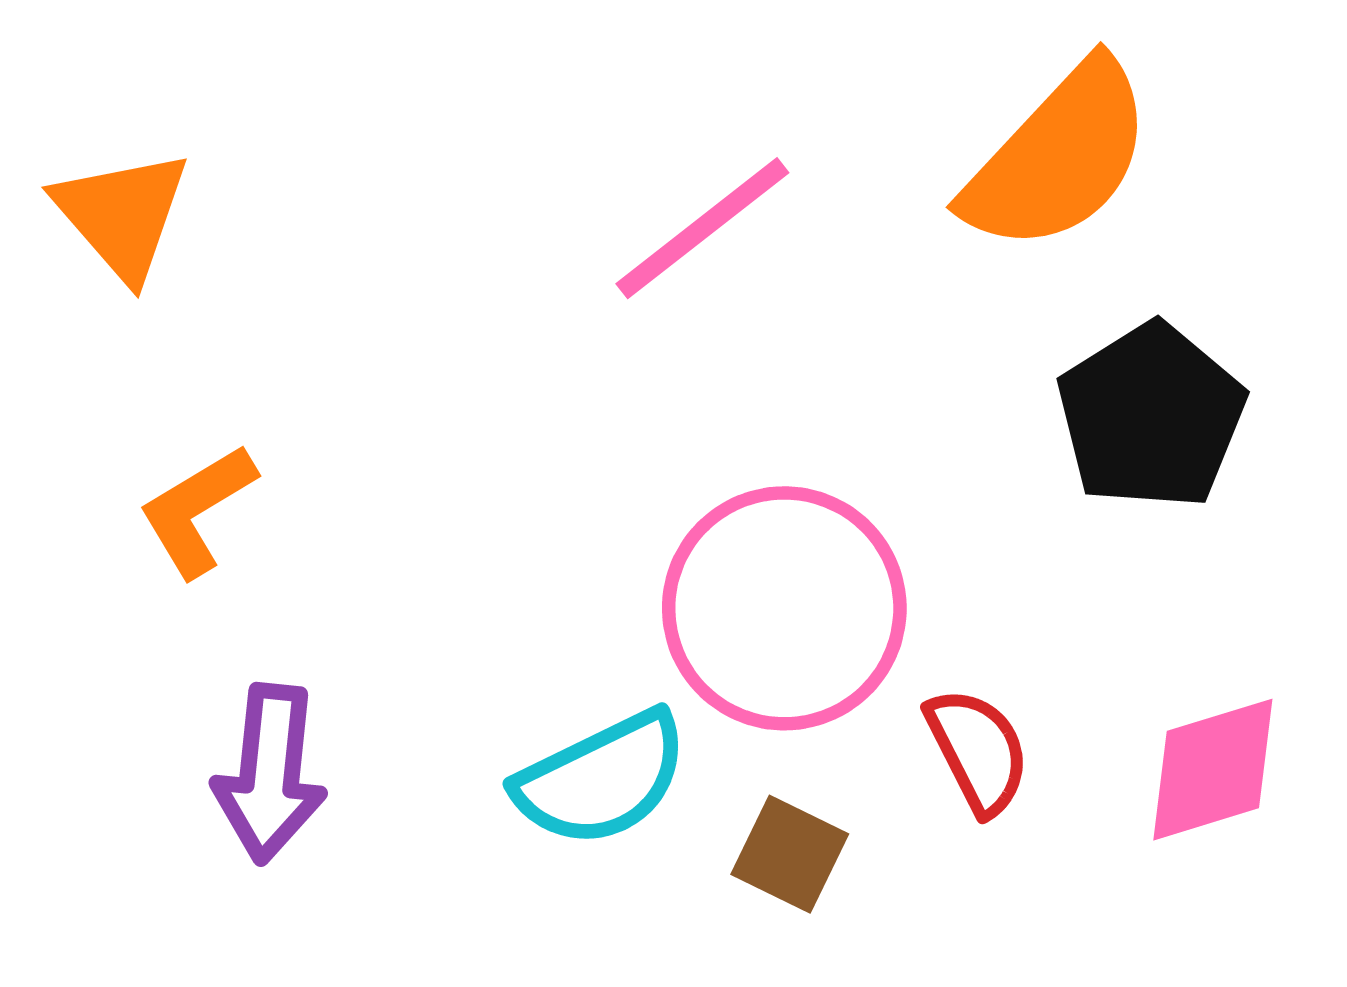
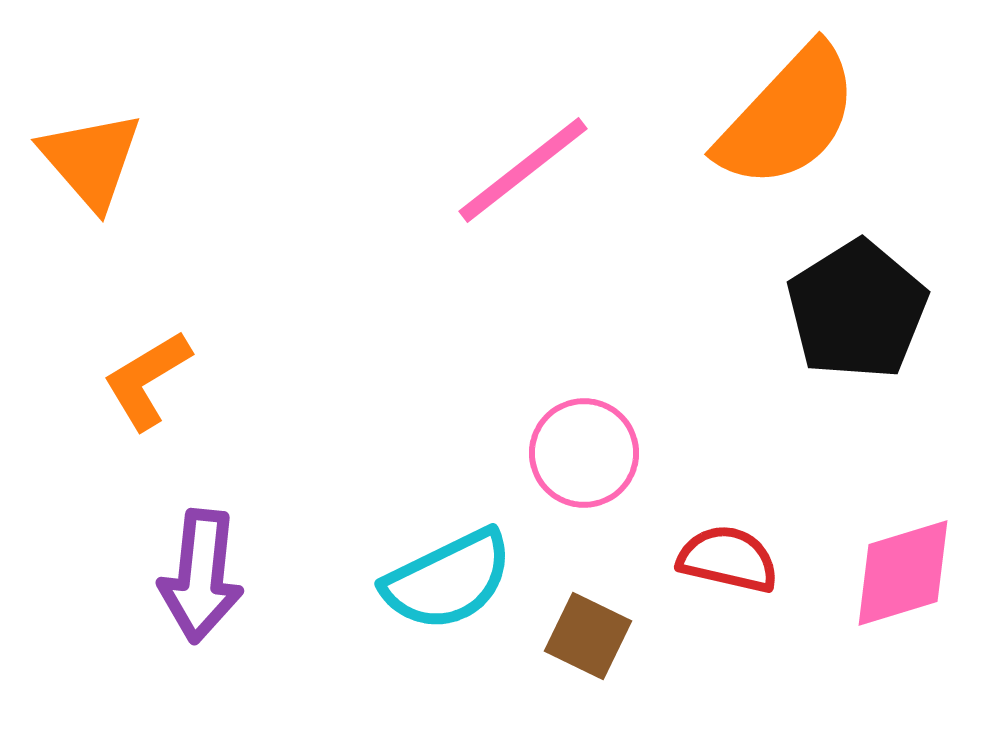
pink circle: (784, 608) -> (584, 453), size x0.6
red semicircle: (978, 751) -> (728, 559), turned -50

